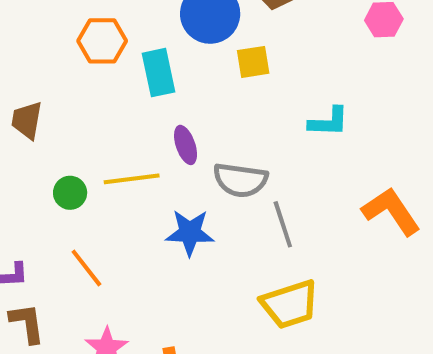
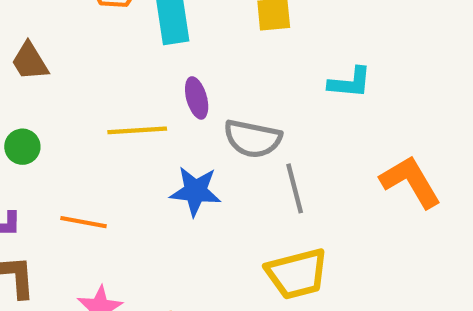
brown trapezoid: (27, 120) -> (30, 61), turned -45
green circle: (70, 193) -> (22, 147), moved
orange line: (86, 268) -> (83, 222), turned -45

